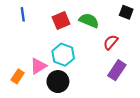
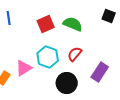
red semicircle: (111, 42) -> (75, 54), moved
black circle: (58, 82) -> (67, 83), moved

